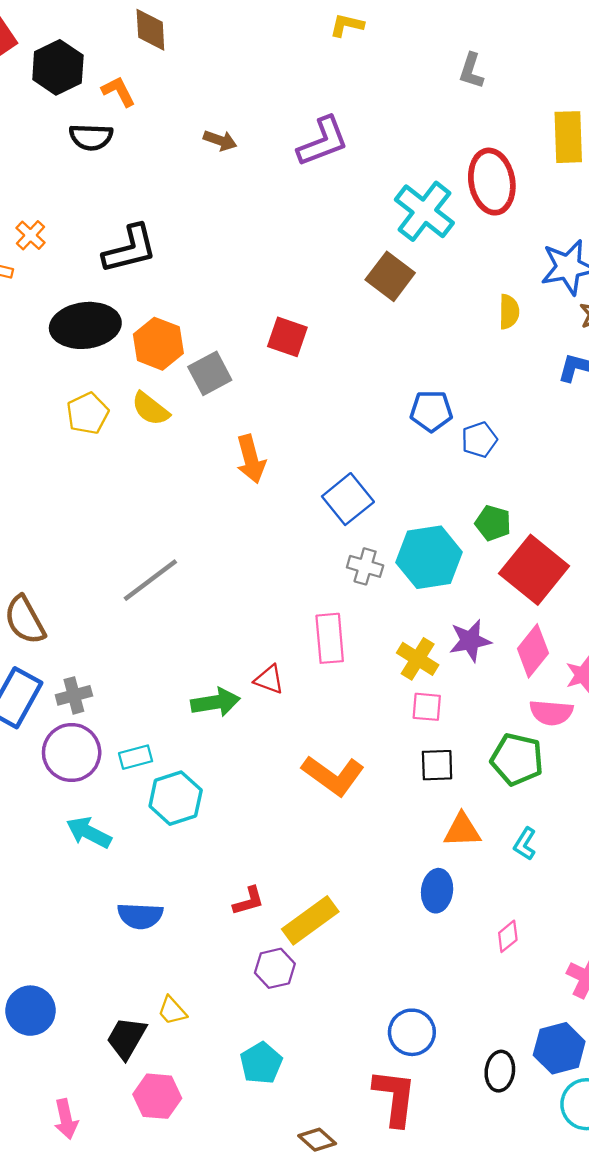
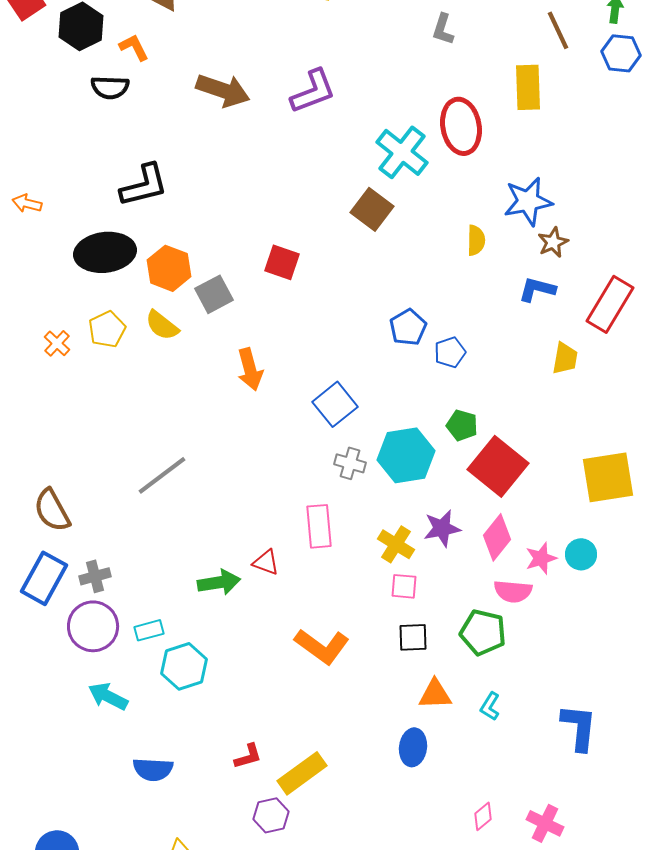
brown arrow: (220, 140) -> (223, 90), size x1.8
orange cross: (31, 235) -> (57, 343), moved
blue pentagon: (431, 411) -> (408, 327), turned -30
pink diamond: (508, 936) -> (483, 816), moved

